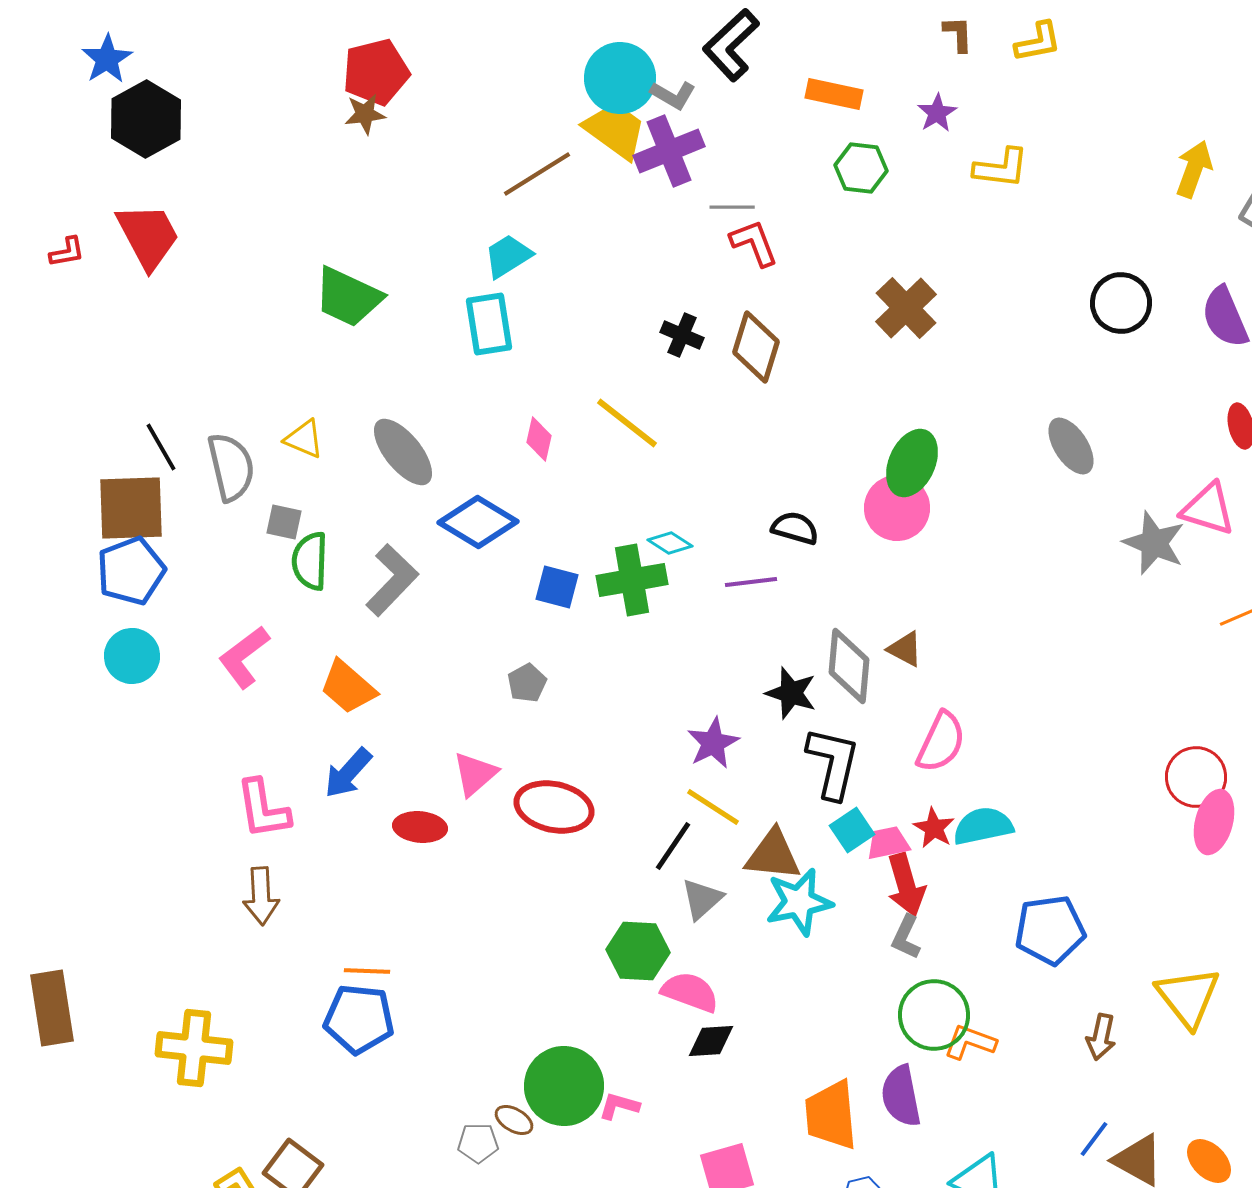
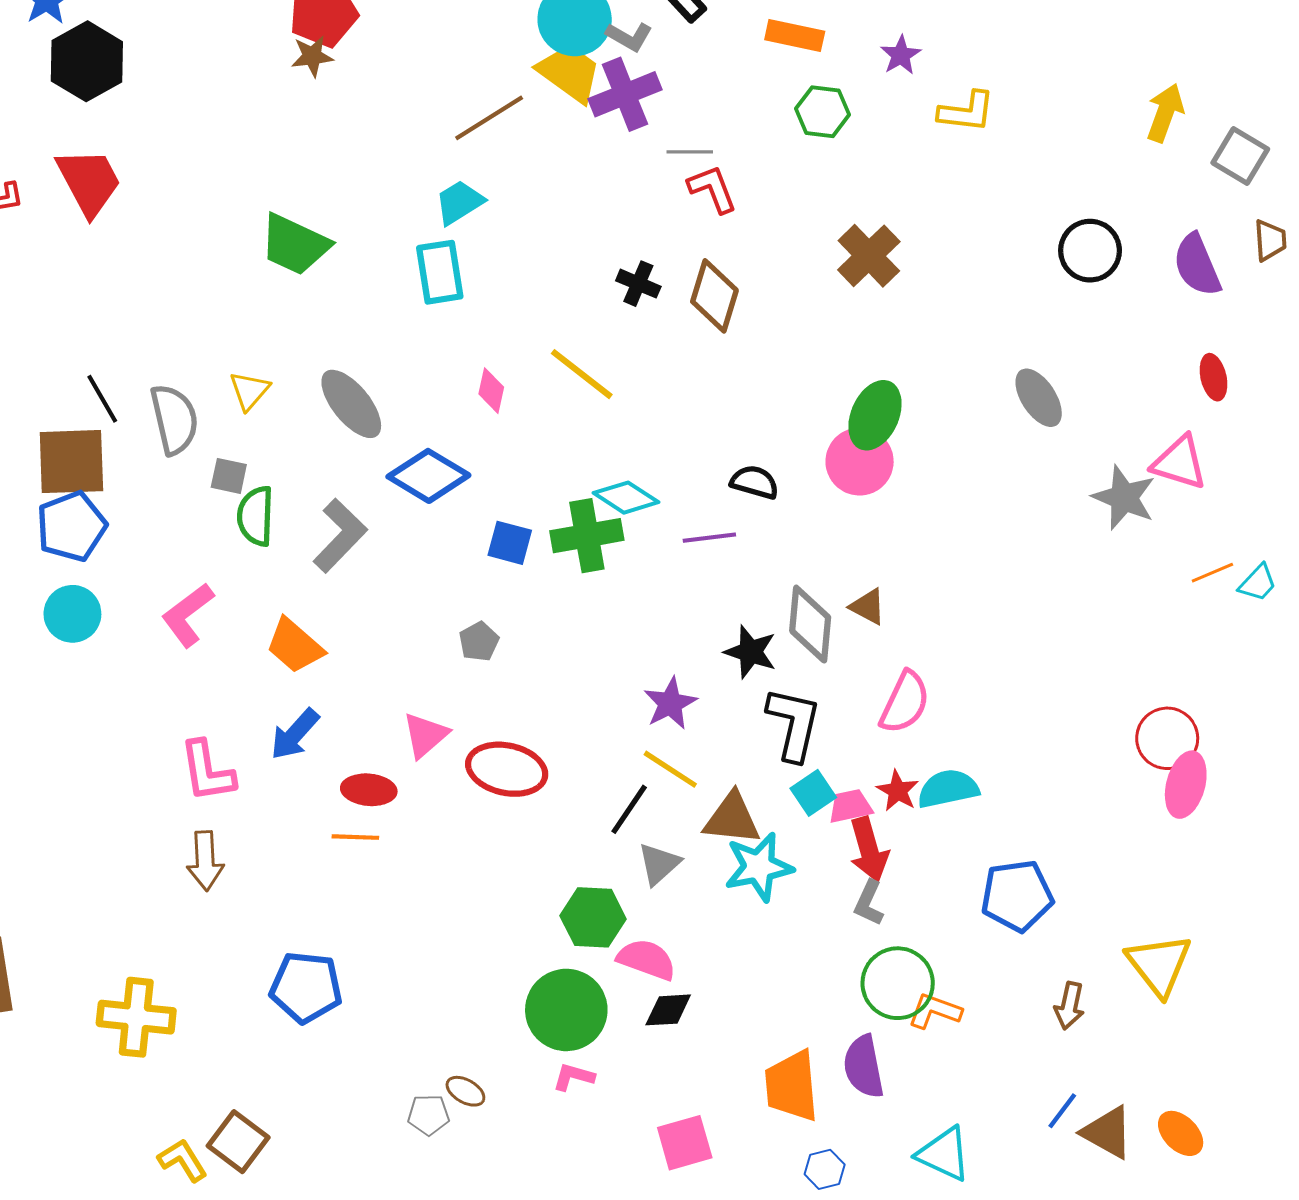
yellow triangle: (304, 439) -> (249, 391), turned 48
cyan diamond: (670, 543) -> (626, 498), size x1.4
orange line: (367, 971) -> (355, 837), moved
green circle: (564, 1086) -> (566, 1010), moved

